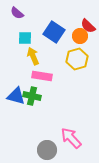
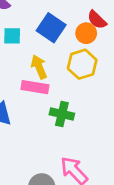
yellow arrow: (33, 56) -> (39, 67), moved
green cross: (32, 96) -> (62, 114), moved

